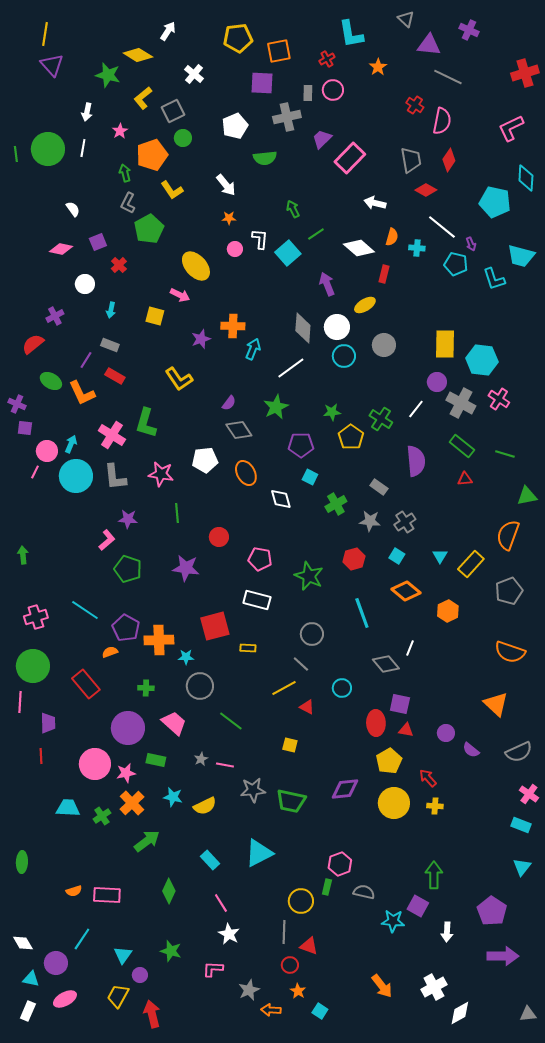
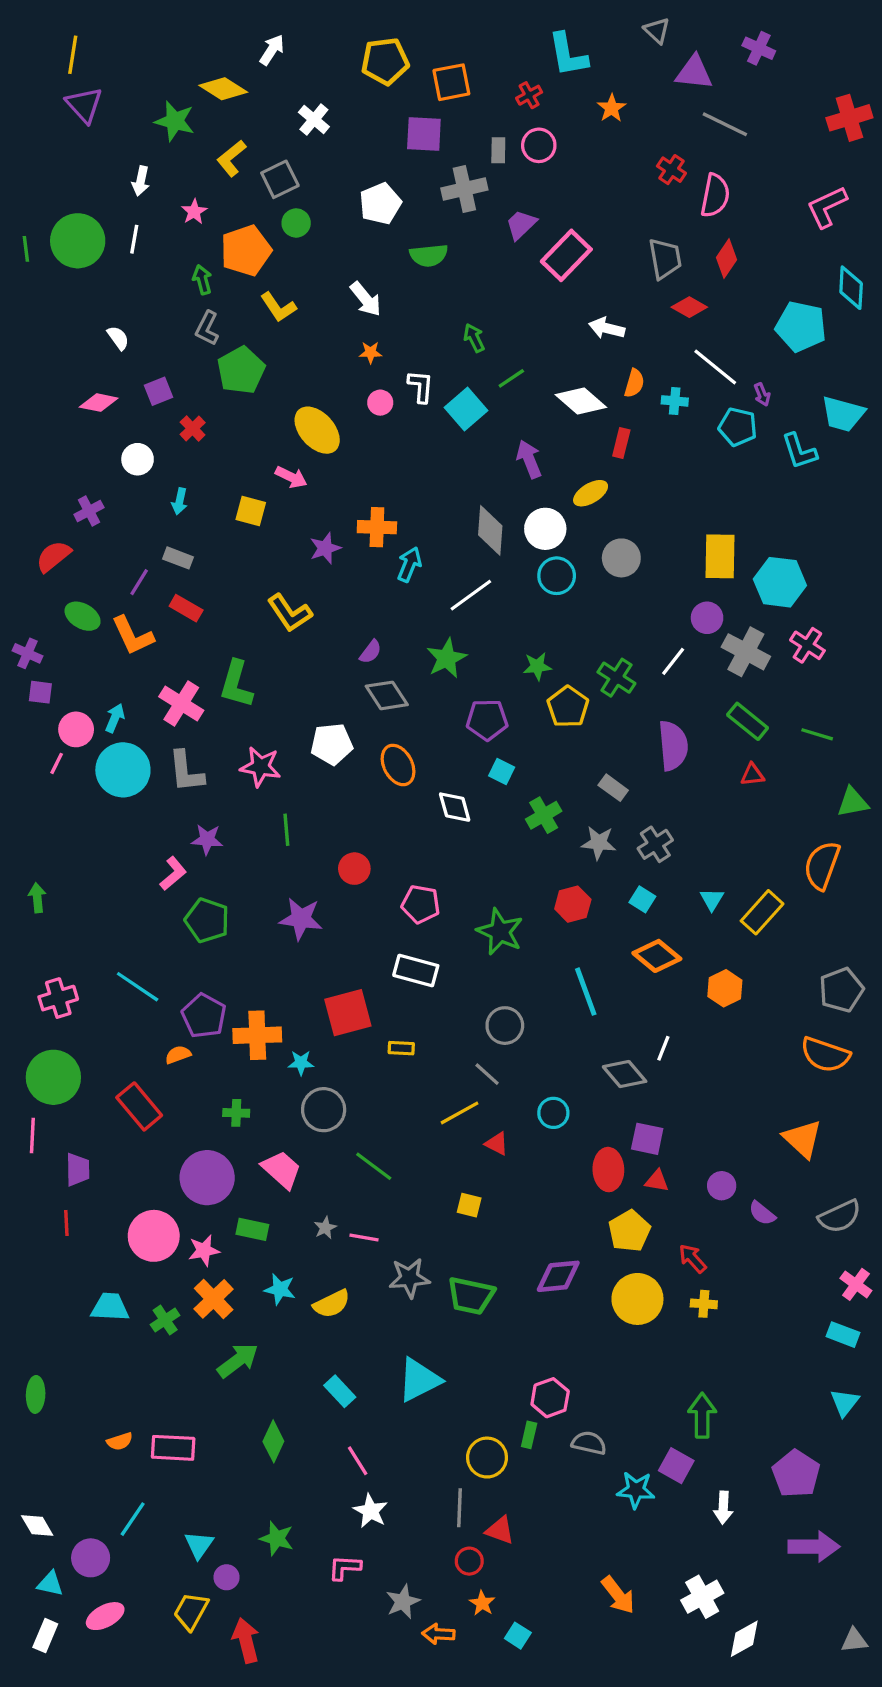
gray pentagon: (509, 591) -> (841, 990), moved

